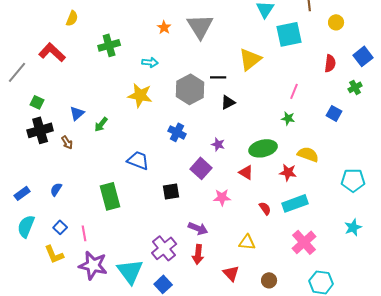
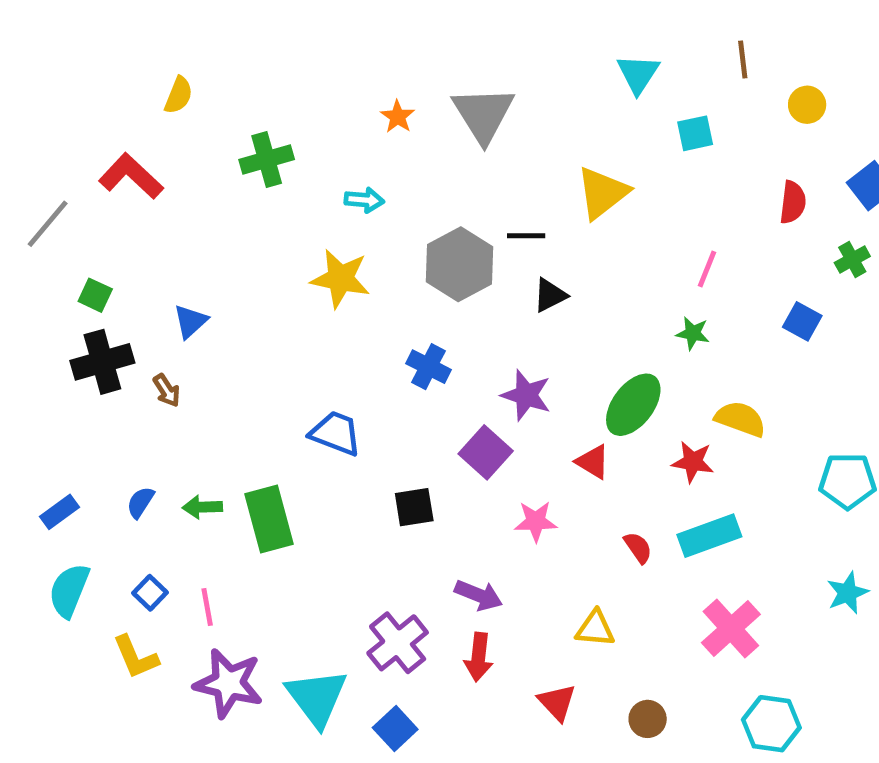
cyan square: (289, 34) -> (695, 133), size x0.6
green arrow: (101, 124) -> (202, 507), moved, turned 49
purple star: (218, 144) -> (526, 395), size x1.5
green ellipse: (263, 148) -> (633, 405), turned -40

